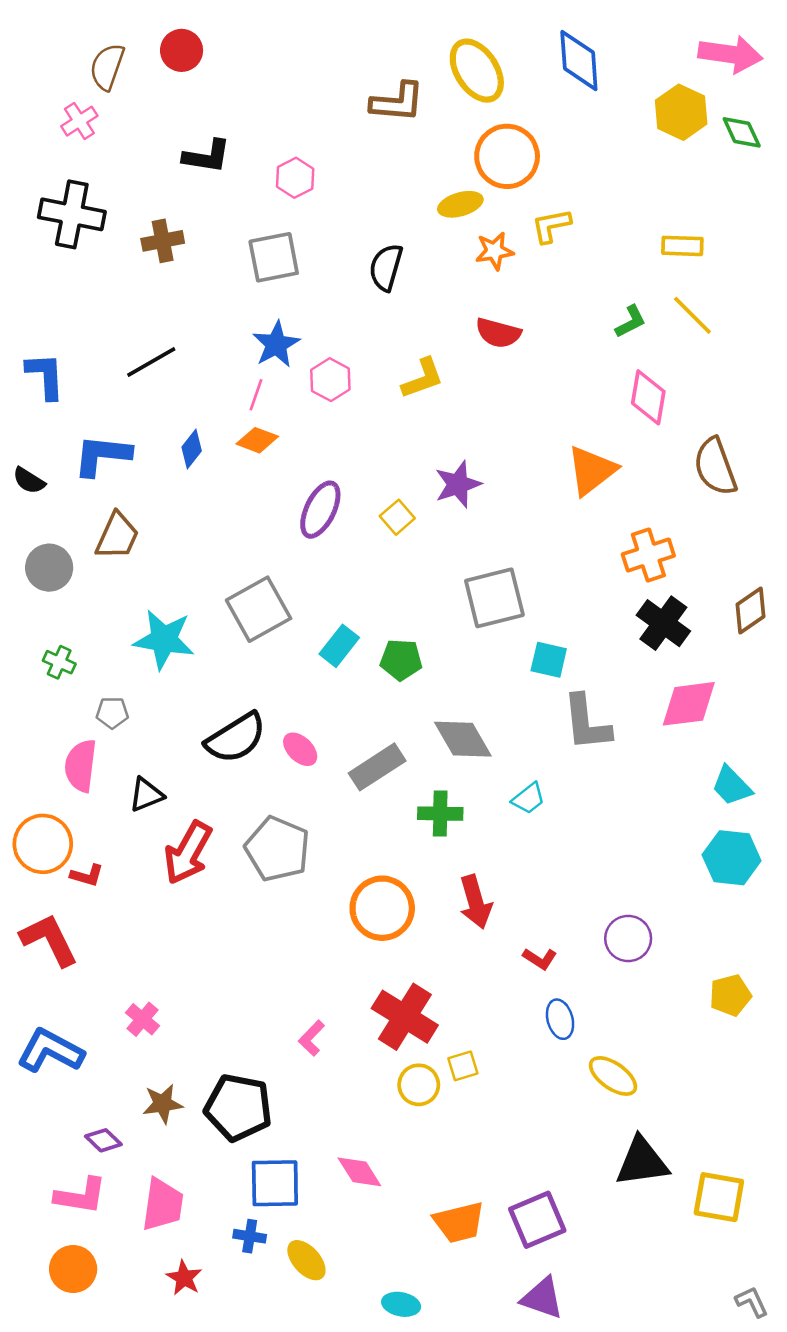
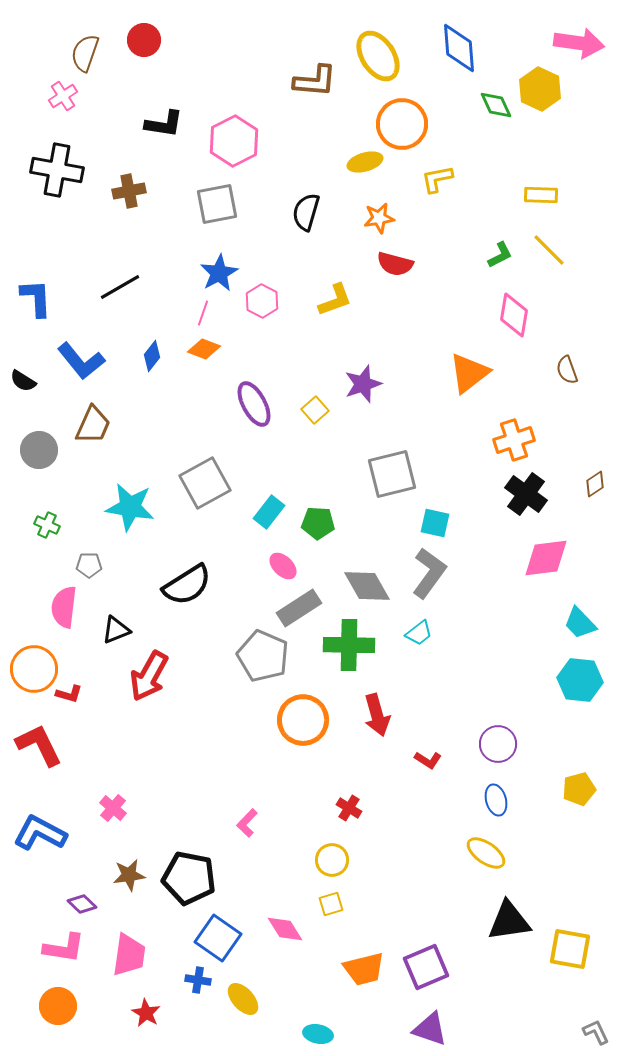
green diamond: (742, 132) -> (496, 105), moved
pink hexagon: (295, 178) -> (234, 141), size x1.6
orange star: (494, 251) -> (379, 218), moved
blue L-shape: (102, 455) -> (81, 361), turned -135
brown semicircle: (715, 467) -> (567, 370), size x0.6
purple ellipse: (320, 510) -> (254, 404), turned -54
brown diamond: (751, 610) -> (595, 484), size x0.7
gray L-shape: (587, 723) -> (429, 573), moved, turned -138
pink ellipse: (300, 749) -> (283, 566), moved
green cross: (440, 814) -> (349, 645), size x1.4
gray pentagon: (277, 849) -> (263, 656), moved
red cross: (405, 1017) -> (349, 808), moved, size x0.5
blue ellipse: (560, 1019) -> (496, 800), moved
yellow square: (463, 1066) -> (331, 904), moved
blue square: (275, 1183) -> (218, 938), turned 36

